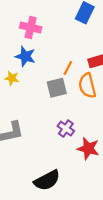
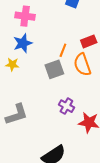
blue star: (25, 56) -> (23, 43), turned -30

